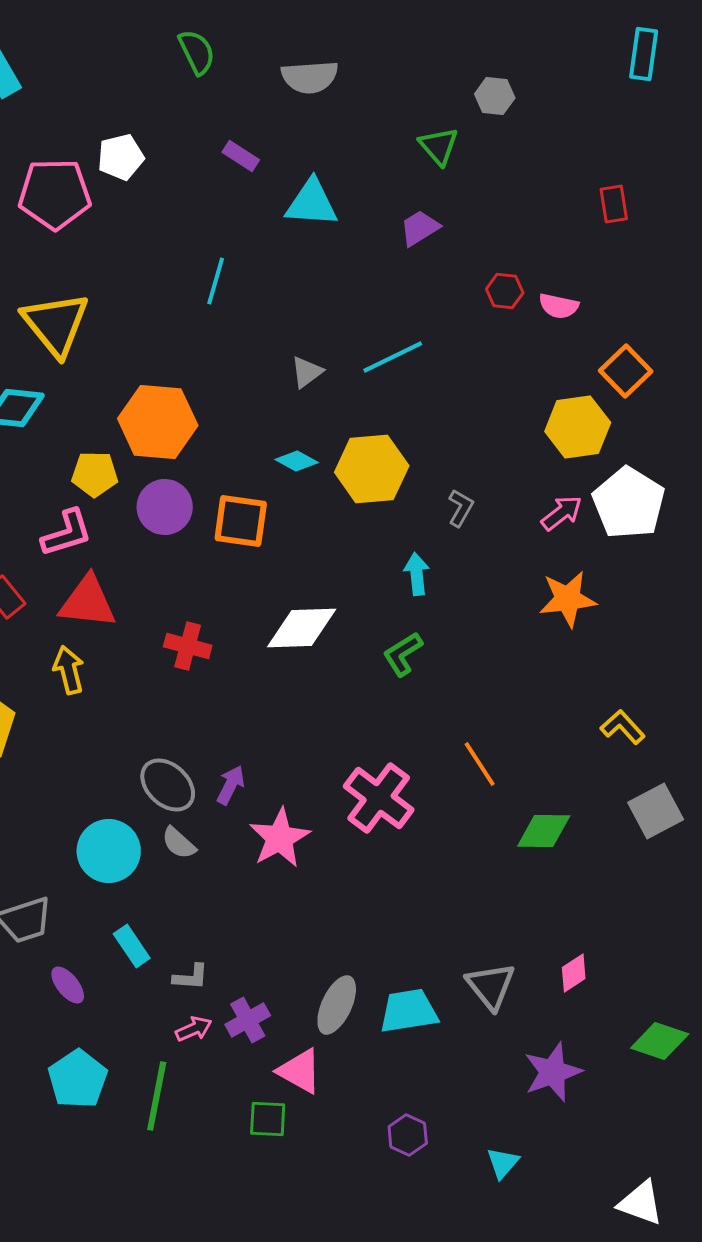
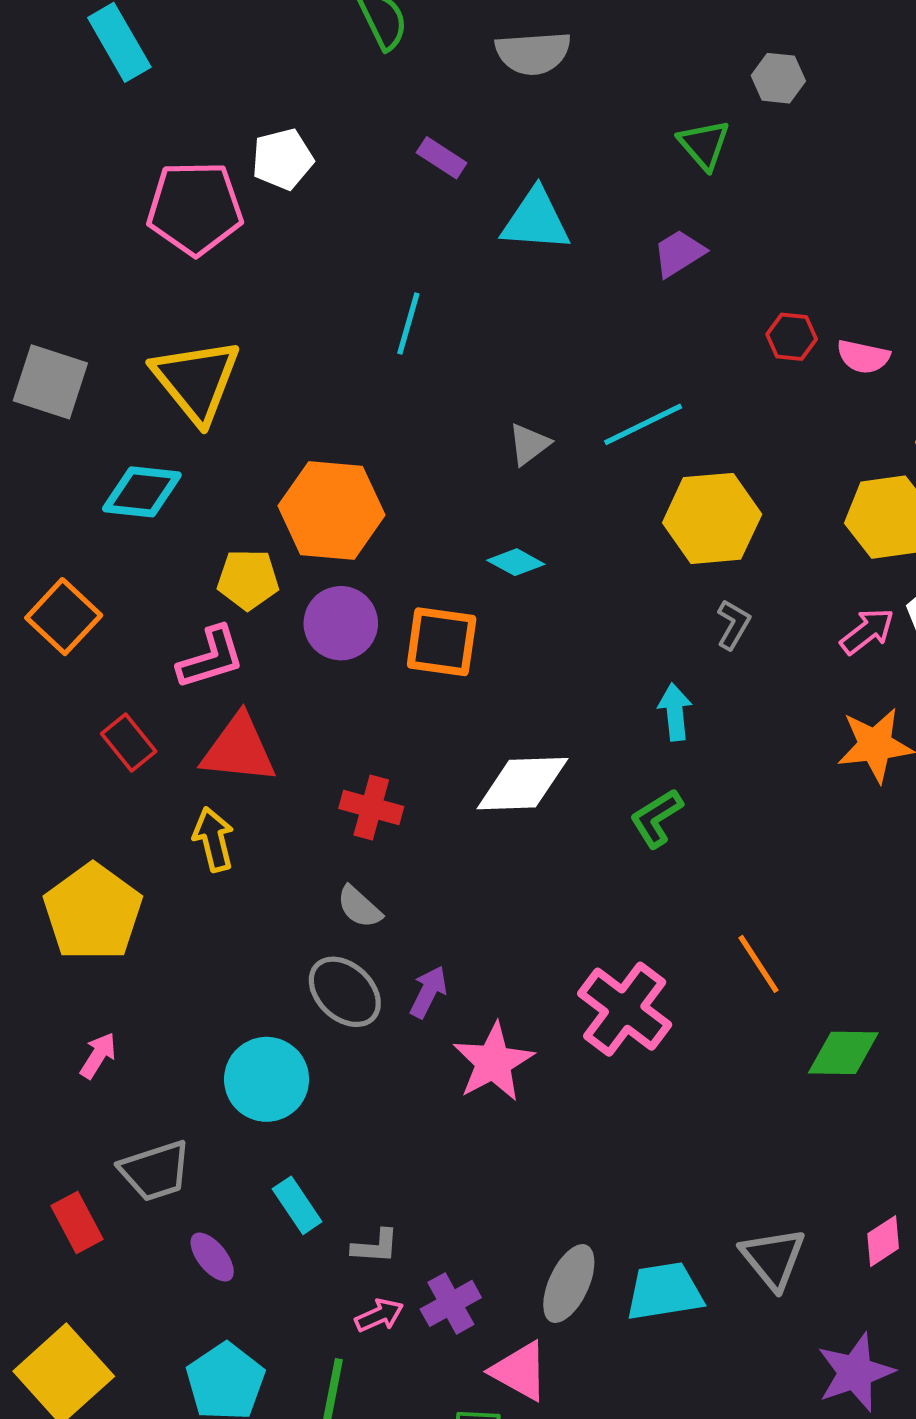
yellow hexagon: (372, 469) -> (712, 518), moved
gray semicircle: (179, 843) -> (359, 907), moved

